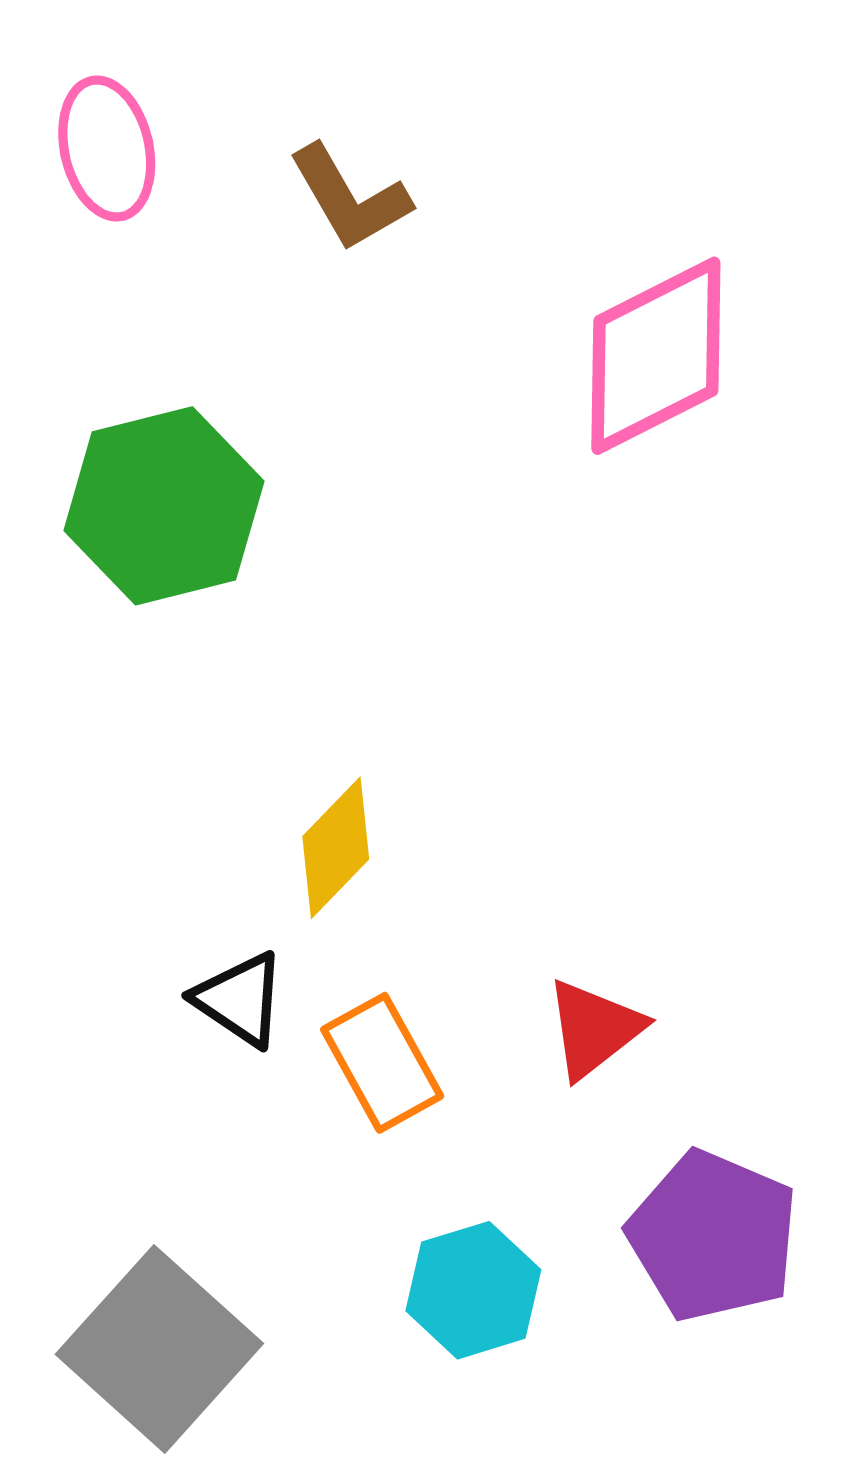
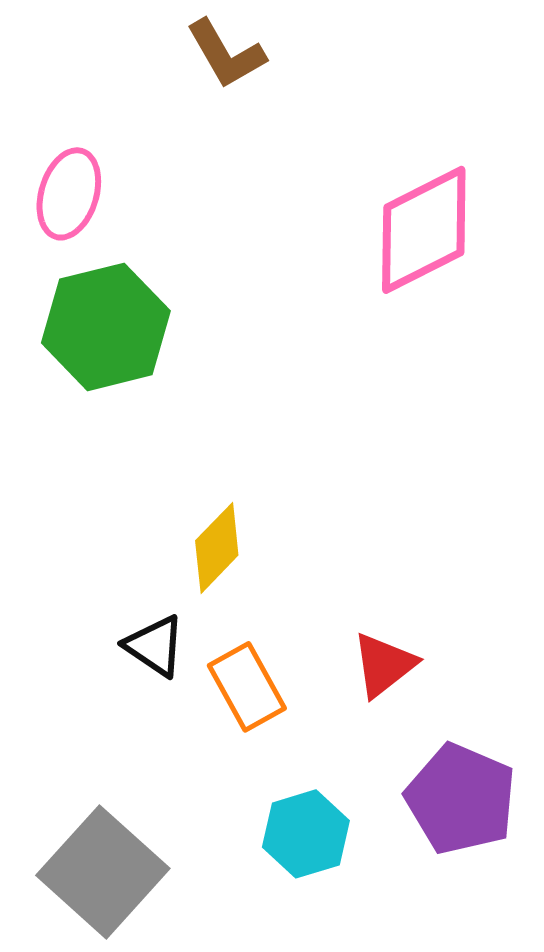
pink ellipse: (107, 149) -> (69, 194), moved, turned 30
brown L-shape: (350, 198) -> (226, 54), moved

